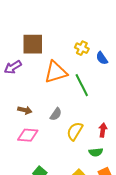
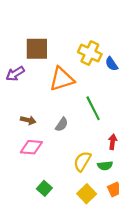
yellow cross: (82, 48) -> (90, 53), size x1.5
green line: (82, 85) -> (93, 108), moved
yellow semicircle: (75, 131) -> (82, 161), moved

